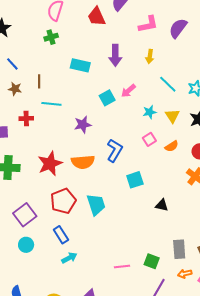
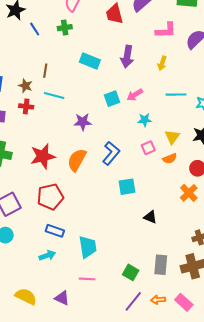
blue line: (12, 64) -> (35, 29), moved
cyan line: (168, 84) -> (176, 95), turned -54
brown star: (15, 89) -> (25, 86), moved
cyan star: (150, 112) -> (145, 120), moved
yellow triangle: (172, 116) -> (172, 137), moved
orange semicircle: (83, 162) -> (77, 160), turned 115
cyan trapezoid: (96, 205) -> (88, 247), moved
blue rectangle: (61, 235) -> (55, 231), moved, turned -48
pink line: (122, 266) -> (87, 279), moved
orange arrow: (185, 274) -> (158, 300), moved

